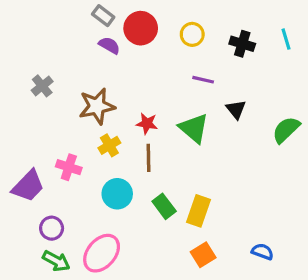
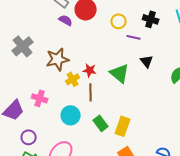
yellow circle: (192, 34) -> (119, 21), moved
purple line: (203, 80) -> (134, 37), moved
gray cross: (42, 86) -> (23, 46), size x1.5
yellow cross: (109, 145) -> (73, 79), moved

